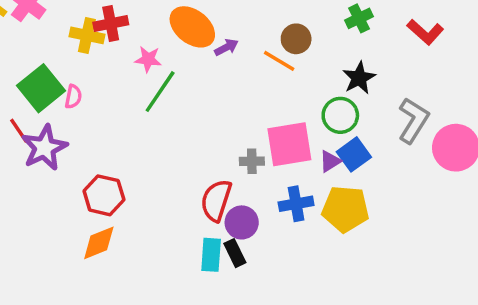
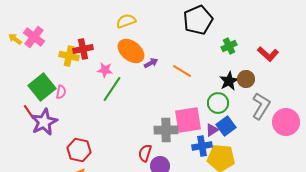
brown circle: (296, 39) -> (246, 79), moved
gray cross: (252, 161) -> (166, 130), size x1.6
red semicircle: (216, 200) -> (145, 153), size x0.7
blue cross: (296, 204) -> (202, 146), moved

